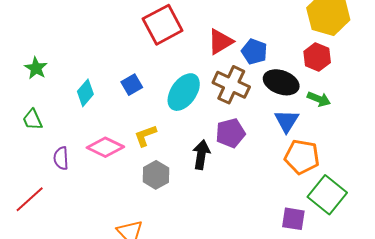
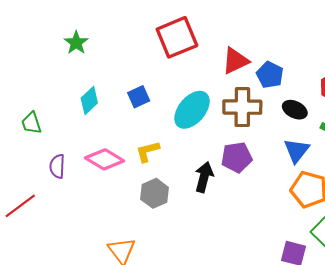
green star: (36, 68) -> (76, 43), moved
black ellipse: (281, 82) -> (295, 110), size x0.7
brown cross: (231, 85) -> (242, 107), turned -30

